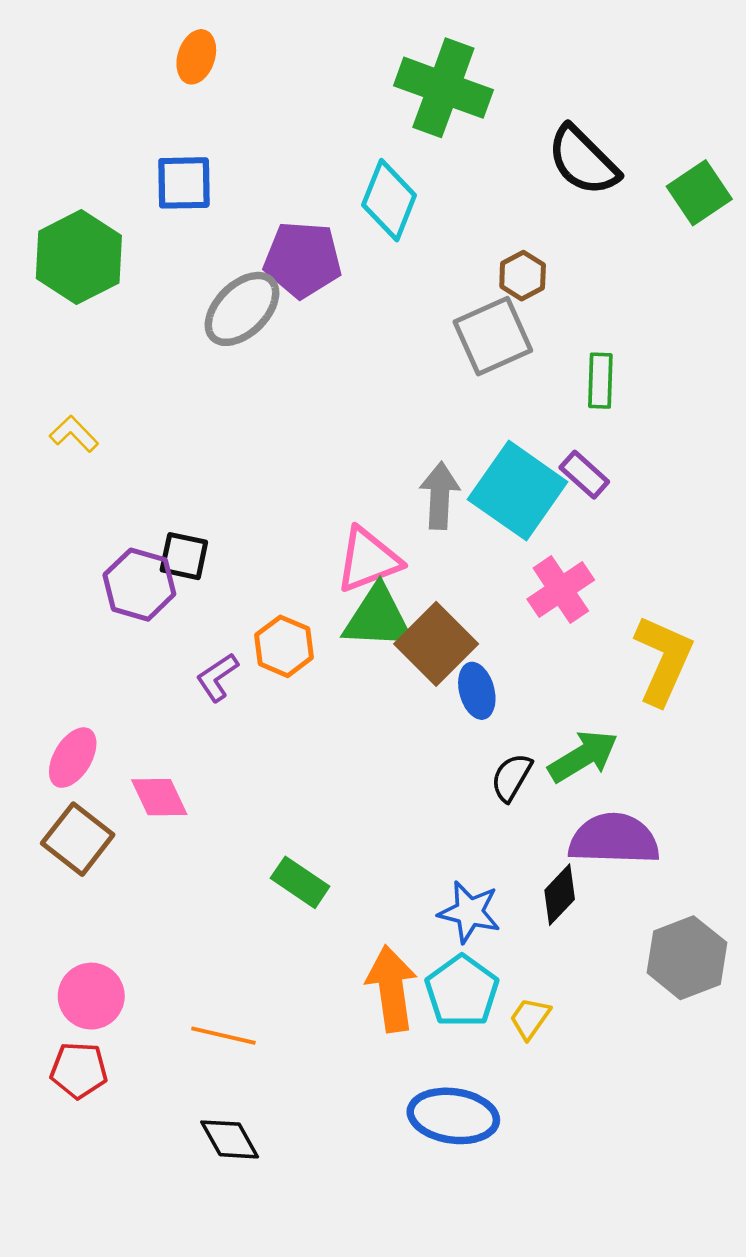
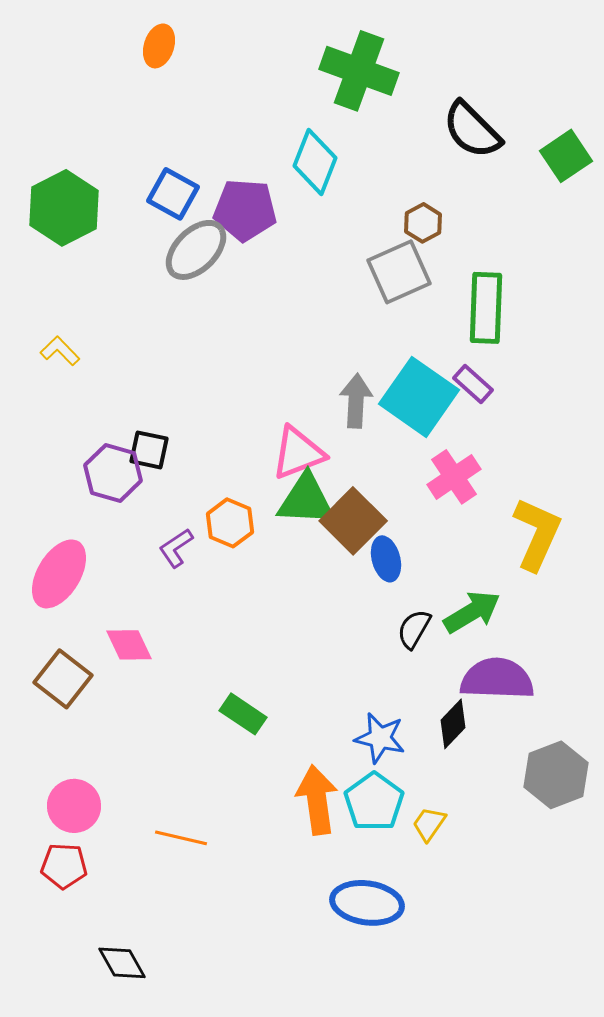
blue square: (184, 183) -> (173, 194), moved, turned 30
green rectangle: (600, 381) -> (486, 308), size x1.6
pink ellipse: (73, 758) -> (59, 574), moved, size x1.4
black diamond: (230, 1139) -> (122, 963), moved

